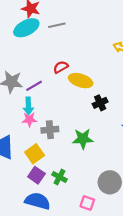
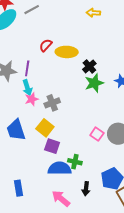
purple line: (34, 86) -> (27, 68), turned -35
green star: (83, 139) -> (94, 83), moved
green cross: (60, 177) -> (75, 162), moved
pink square: (87, 203) -> (97, 134), moved, turned 32

